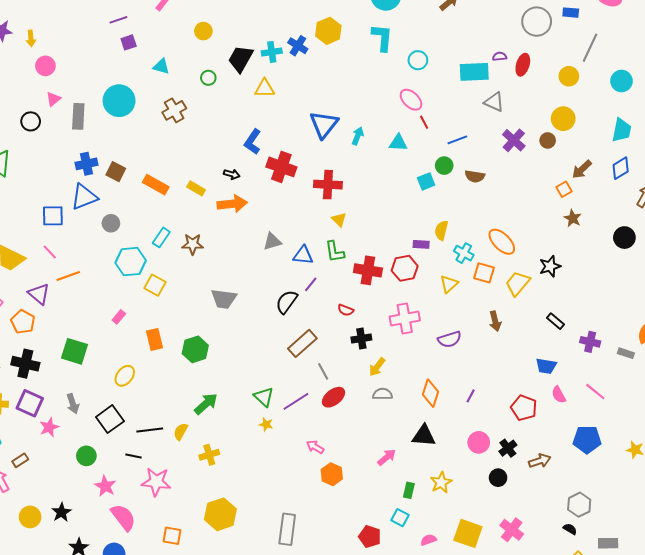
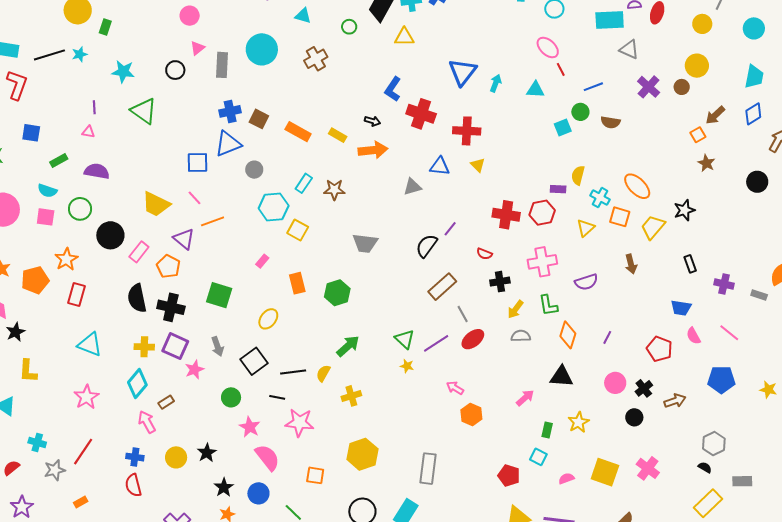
green L-shape: (335, 252) -> (548, 305), moved
blue triangle: (303, 255) -> (440, 166), moved
black rectangle: (556, 321) -> (690, 264), turned 30

